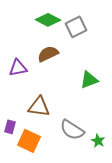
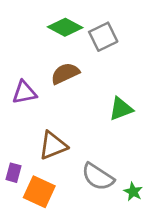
brown triangle: (39, 107) -> (53, 145), turned -30

